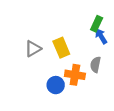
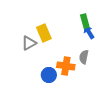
green rectangle: (97, 24) -> (85, 21), turned -40
yellow rectangle: (61, 48) -> (44, 33), moved

